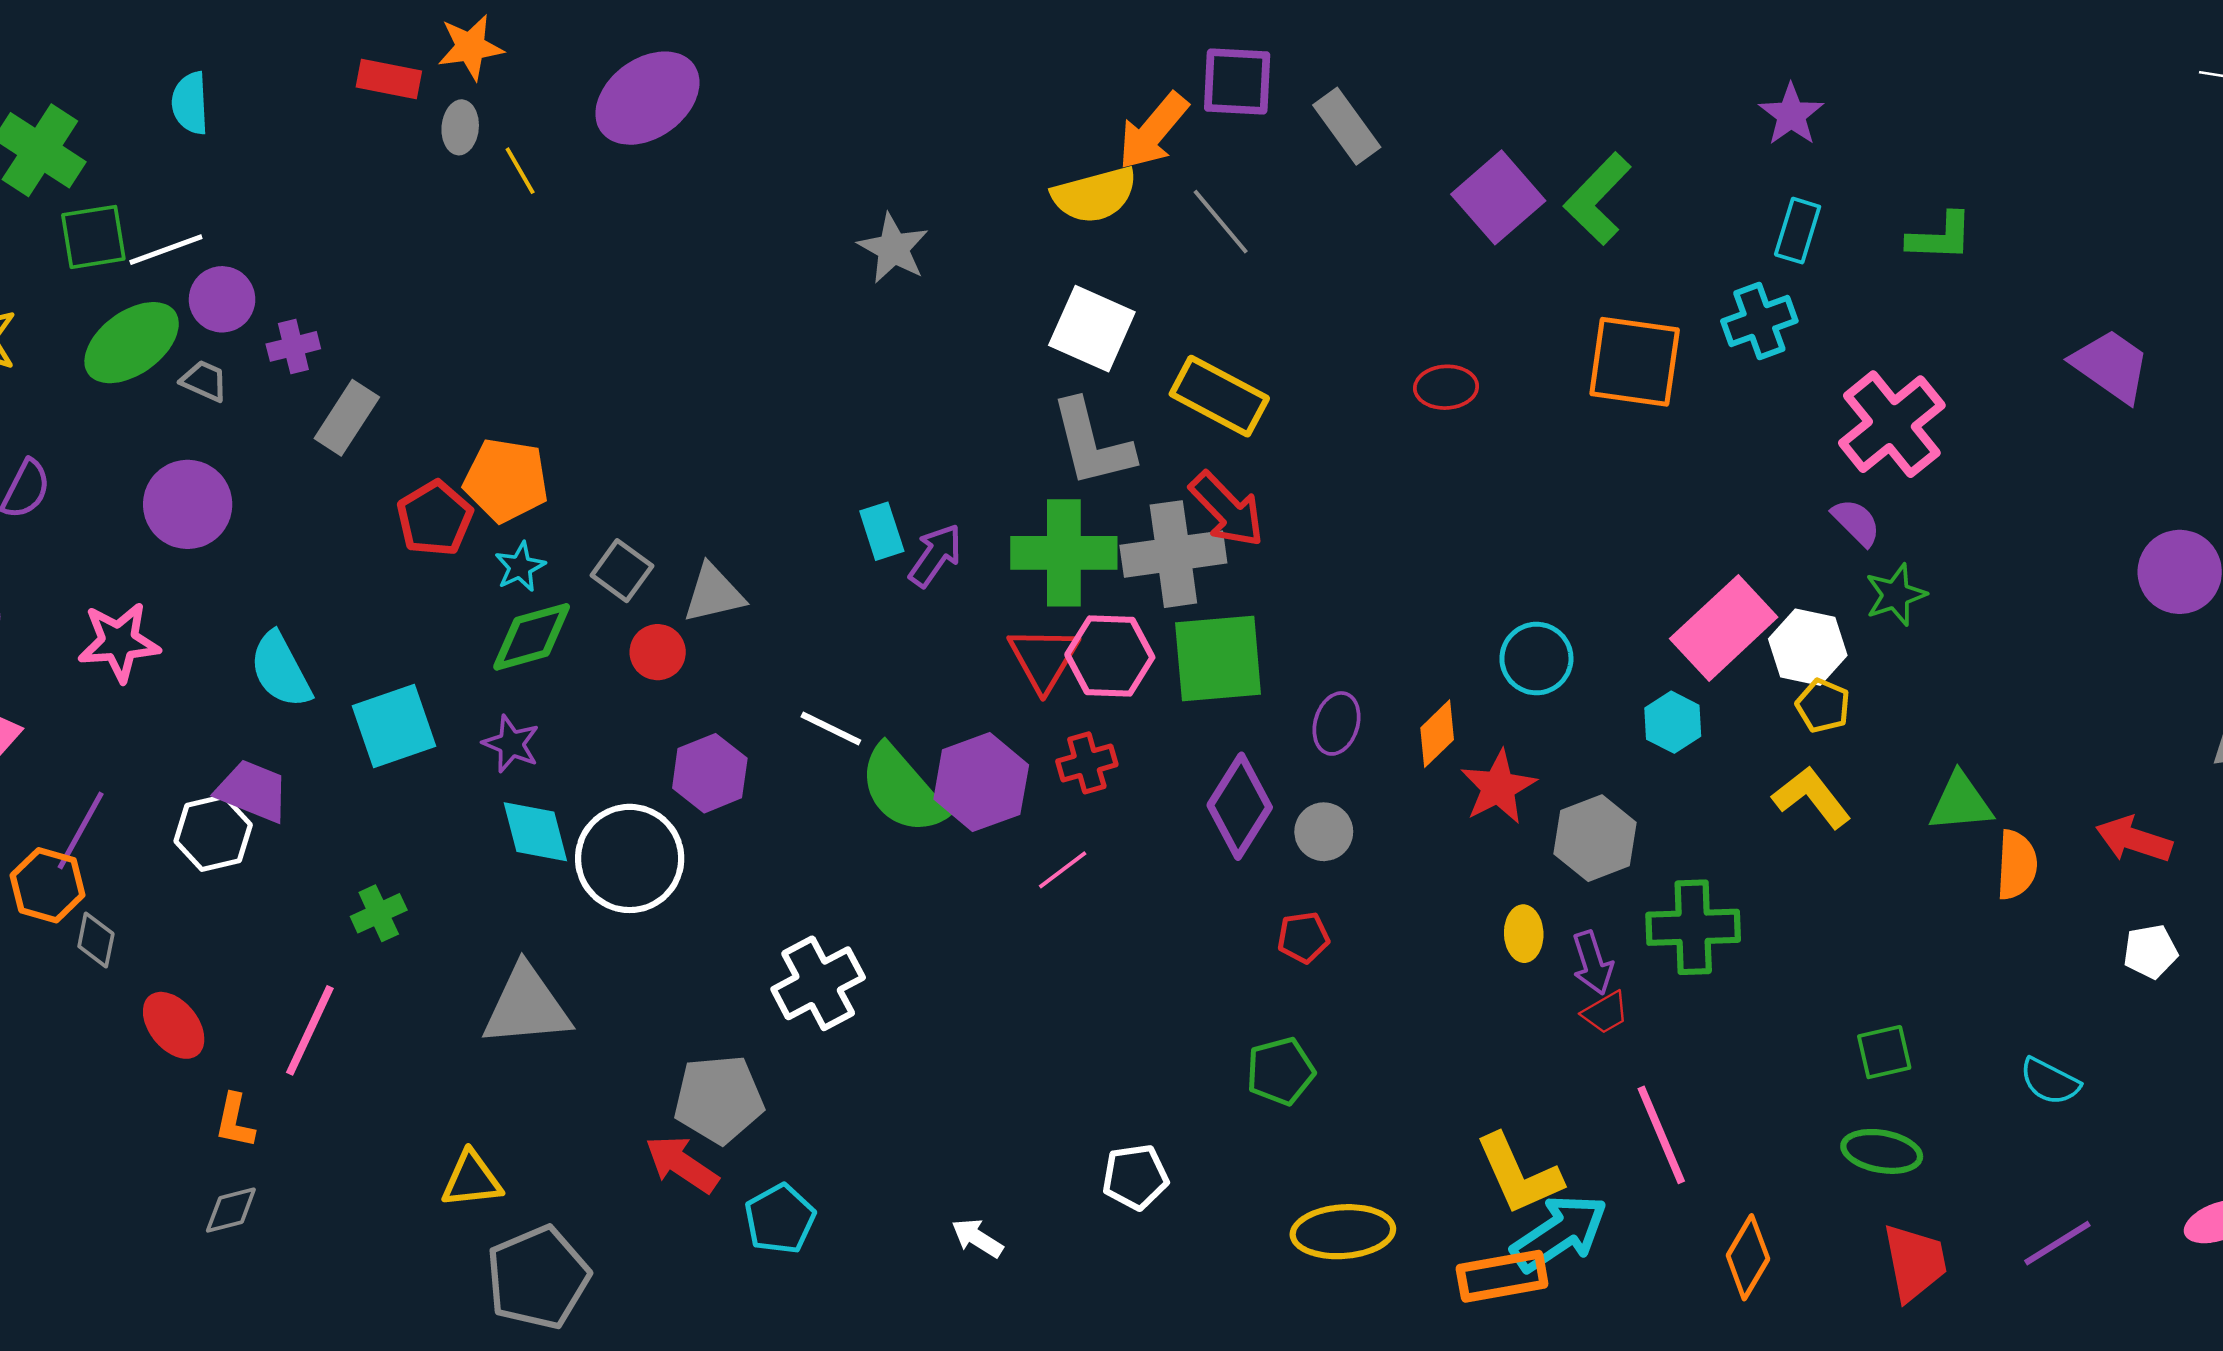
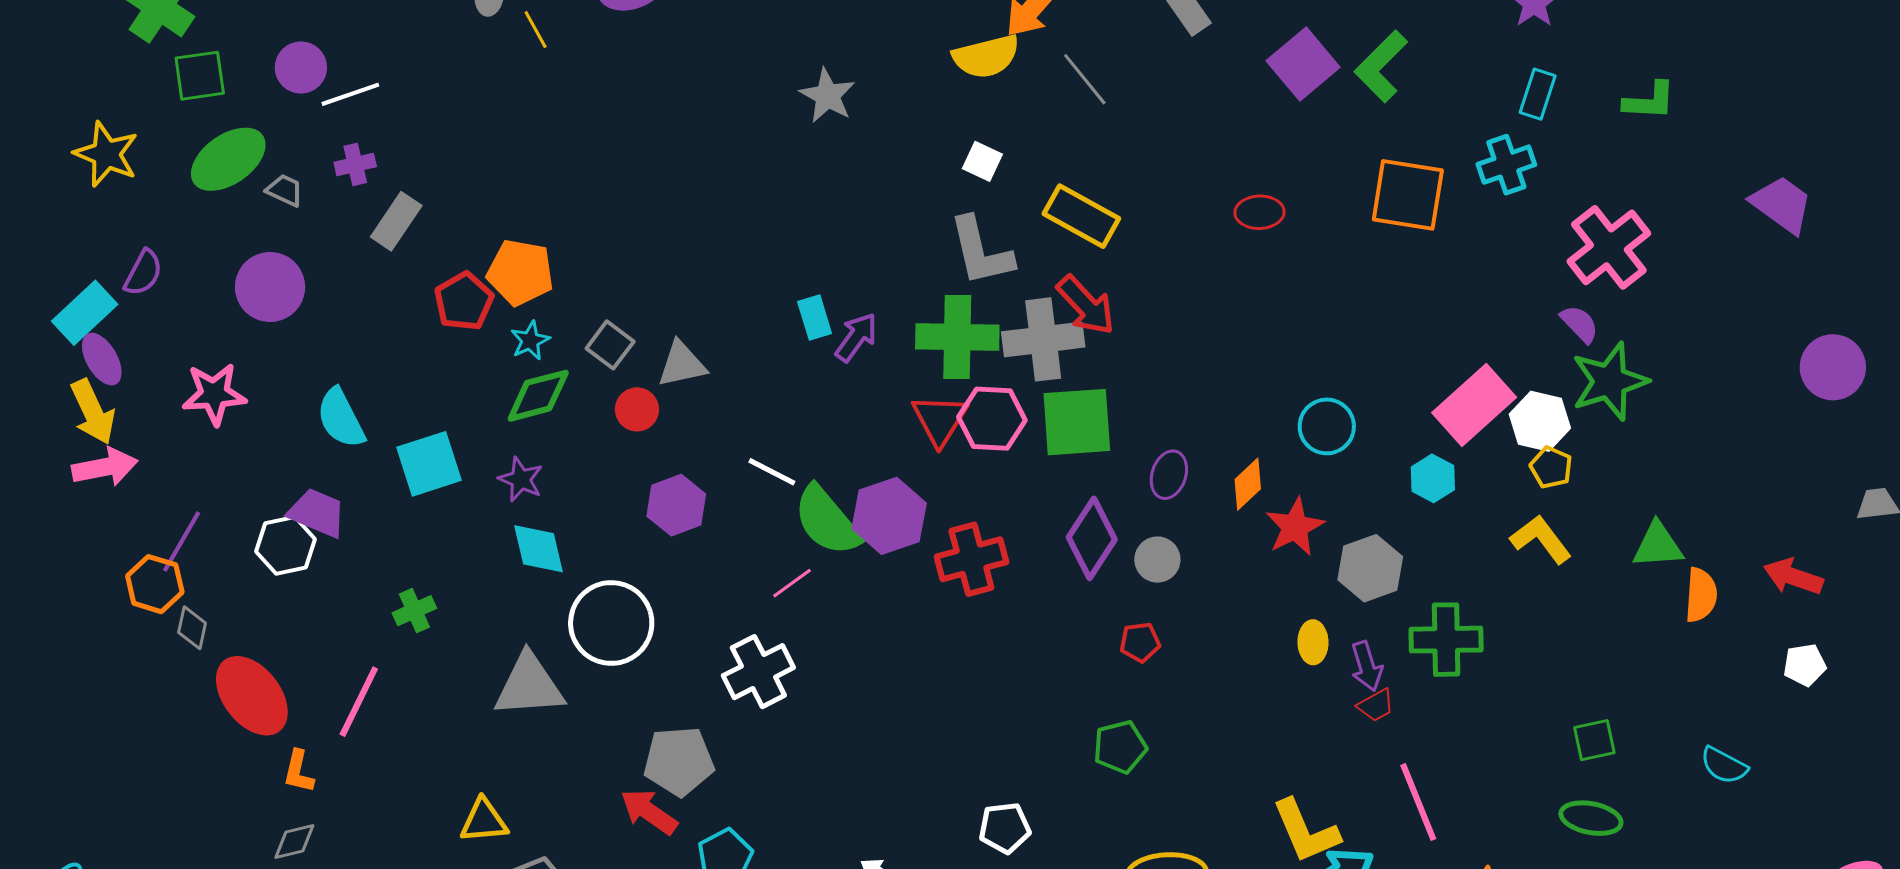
white line: (166, 250) -> (350, 94), moved
purple circle: (222, 299) -> (301, 67), moved
white square: (1092, 329) -> (982, 161), size x0.6
green star: (1896, 595) -> (1610, 381), size x1.6
red cross: (1087, 763) -> (971, 559), moved, size x1.5
white circle: (630, 858) -> (611, 623), moved
pink line: (1063, 870) -> (792, 583), moved
red ellipse: (174, 1025) -> (252, 696), size x1.5

